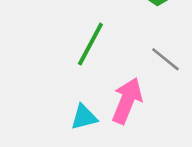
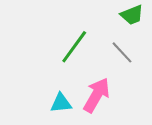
gray line: (165, 59) -> (122, 52), moved

